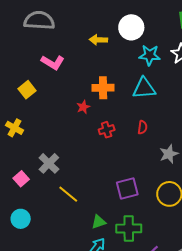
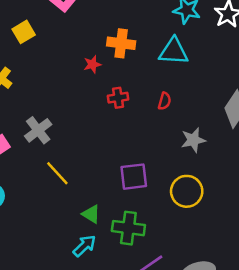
green triangle: (99, 222) -> (91, 214), turned 42

